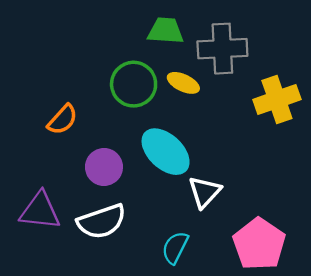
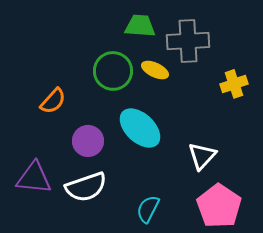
yellow cross: (277, 99) -> (234, 84), size x0.7
white triangle: (205, 192) -> (202, 156), moved

